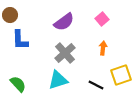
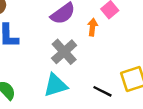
orange arrow: (103, 48) -> (93, 27), moved

